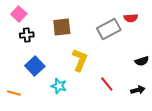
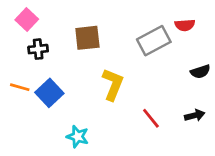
black semicircle: (142, 61) -> (200, 72), moved
cyan star: (59, 86) -> (78, 137), moved
black arrow: (138, 90) -> (195, 115), moved
orange line: (14, 93) -> (20, 87), moved

